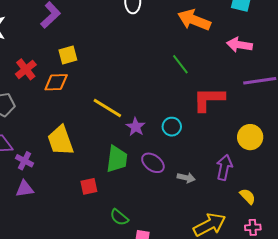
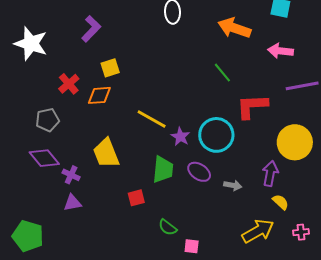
cyan circle: (172, 127) -> (216, 135), size x1.8
yellow circle: (250, 137) -> (295, 142), size x1.4
yellow semicircle: (248, 196) -> (281, 202), moved

